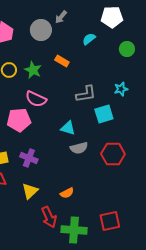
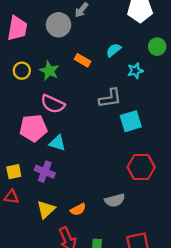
cyan semicircle: (89, 39) -> (114, 50), moved
cyan star: (121, 89) -> (135, 71), moved
cyan triangle: (68, 128) -> (57, 143), moved
gray semicircle: (79, 148) -> (115, 200), moved
orange semicircle: (67, 193) -> (78, 209), moved

